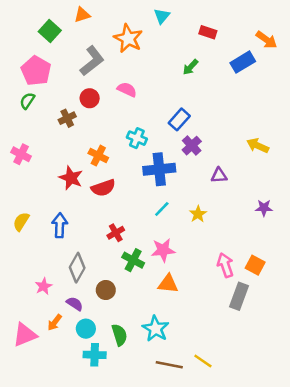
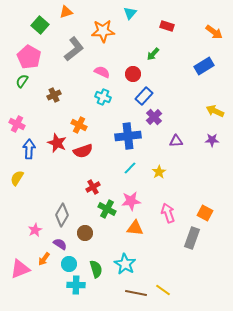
orange star: (128, 38) -> (103, 31), turned -30
blue rectangle: (243, 62) -> (204, 66), moved
red circle: (90, 98) -> (133, 74), moved
cyan cross: (137, 138) -> (103, 97), moved
yellow arrow: (258, 146) -> (215, 111), moved
purple star: (264, 208) -> (212, 140), moved
blue arrow: (60, 225) -> (29, 149), moved
pink arrow: (225, 265) -> (168, 213), moved

